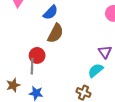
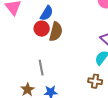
red circle: (37, 55) -> (42, 29), moved

